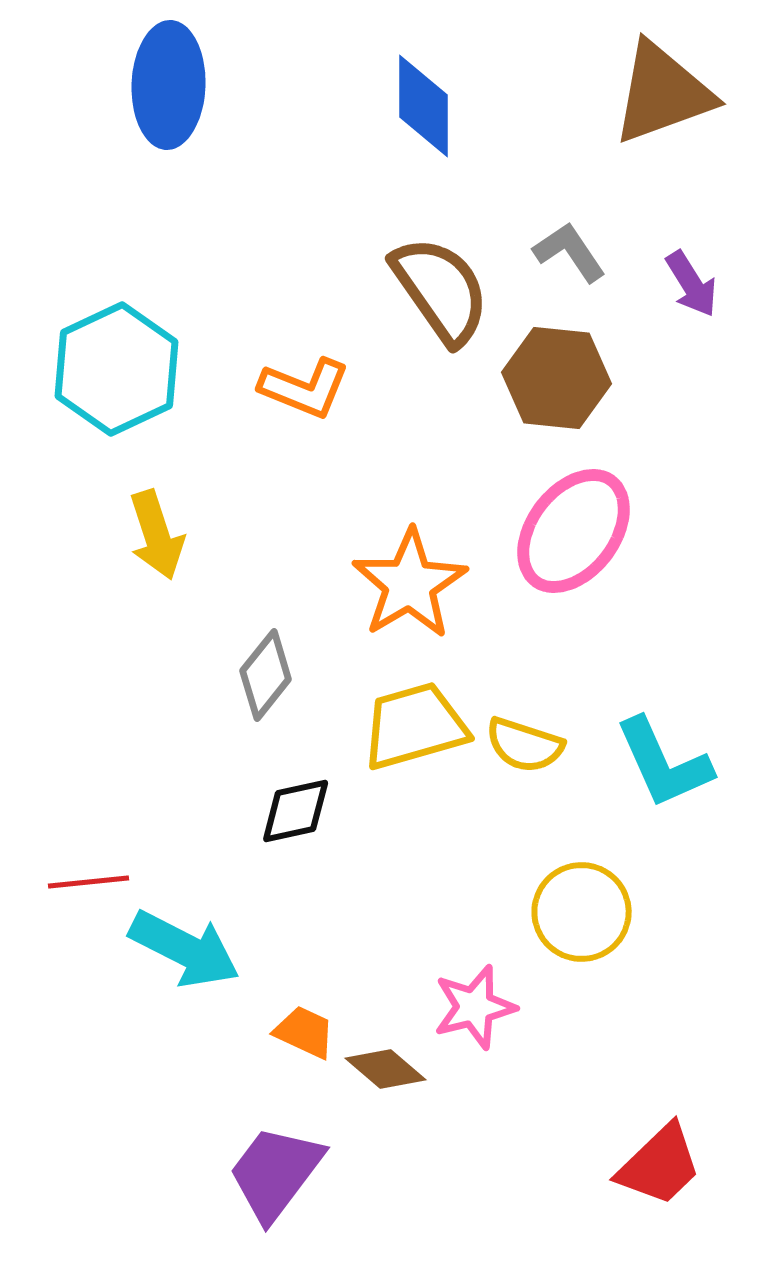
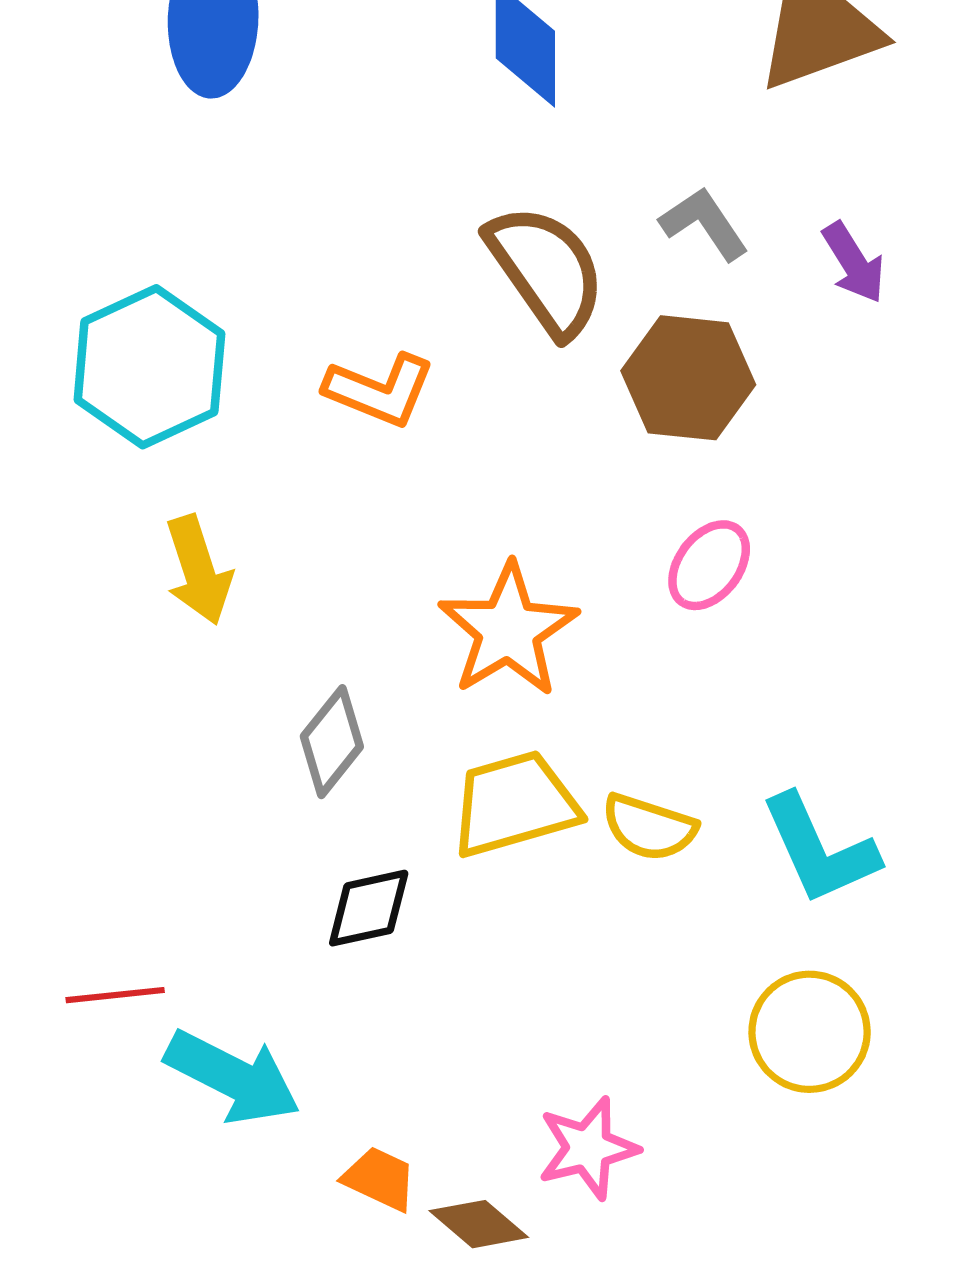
pink ellipse: (574, 531) -> (709, 565), size x0.6
yellow circle: (582, 912) -> (810, 1032), moved

